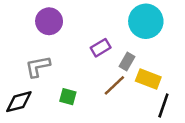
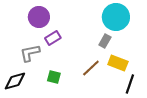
purple rectangle: (101, 48) -> (53, 38), moved
gray rectangle: (127, 62) -> (105, 41), moved

